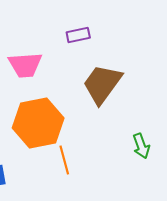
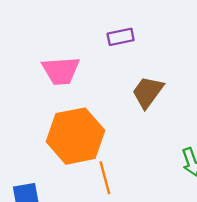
brown trapezoid: (102, 84) -> (148, 92), size x0.7

